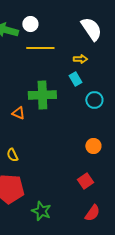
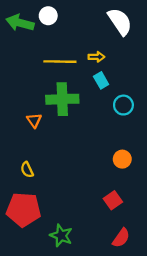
yellow line: (40, 48) -> (60, 62), moved
yellow arrow: (80, 59) -> (96, 57), moved
orange triangle: (18, 113) -> (34, 120), turned 32

